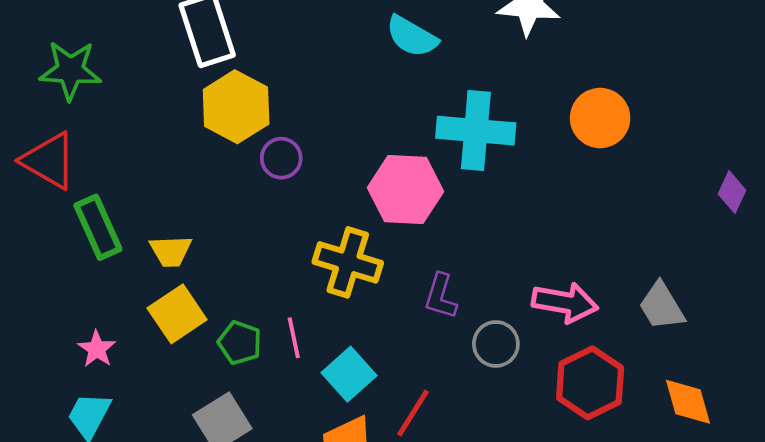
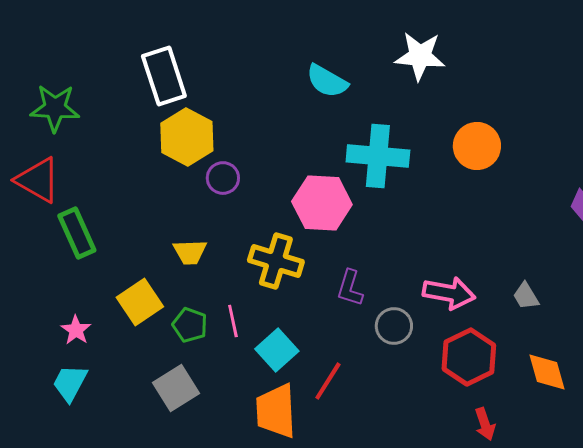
yellow trapezoid: (171, 251) -> (190, 252), moved
gray trapezoid: (662, 306) -> (526, 296), size x0.7

